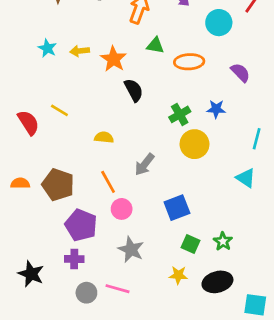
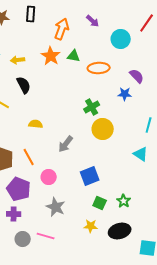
orange star: (113, 59) -> (51, 56), moved
black semicircle: (134, 90) -> (24, 85), moved
blue star: (216, 109) -> (125, 94), moved
orange line: (108, 182) -> (29, 157), moved

